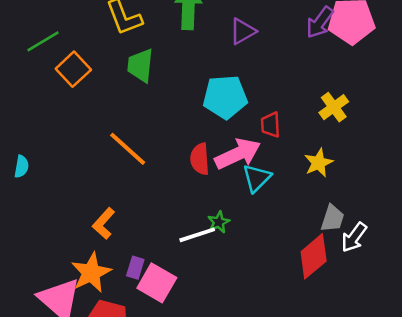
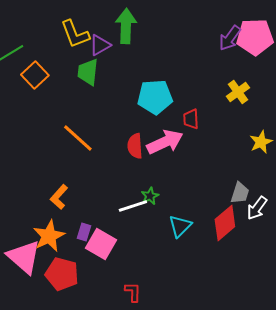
purple triangle: (243, 31) -> (100, 45), moved
yellow cross: (334, 107) -> (238, 92), moved
yellow star: (319, 163) -> (261, 142), moved
cyan triangle: (257, 178) -> (180, 226), moved

